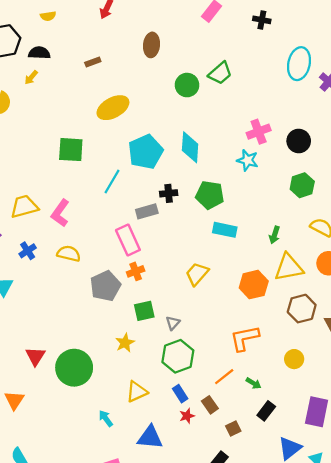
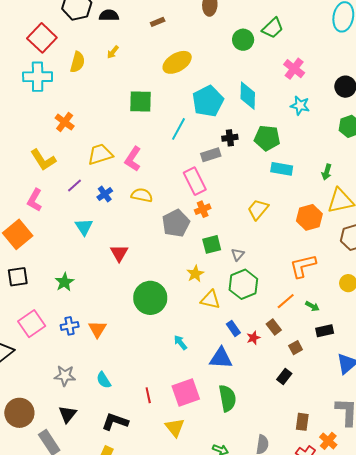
yellow arrow: (31, 77) -> (113, 52), moved
pink cross: (259, 132) -> (294, 69), moved, turned -30
red triangle: (35, 356) -> (119, 253), moved
yellow triangle: (137, 392) -> (210, 300), moved, turned 40
blue rectangle: (180, 394) -> (233, 328), moved
black rectangle: (266, 411) -> (325, 331), turned 42

